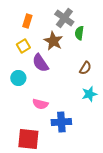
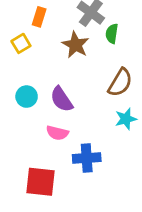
yellow square: (23, 46) -> (21, 43), moved
purple semicircle: (40, 63) -> (61, 99), moved
brown semicircle: (85, 68) -> (120, 83), size x1.5

